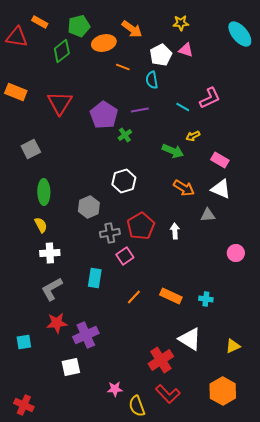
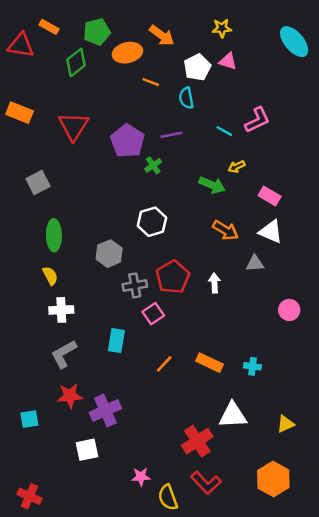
white triangle: (190, 339) -> (233, 415), turned -35

